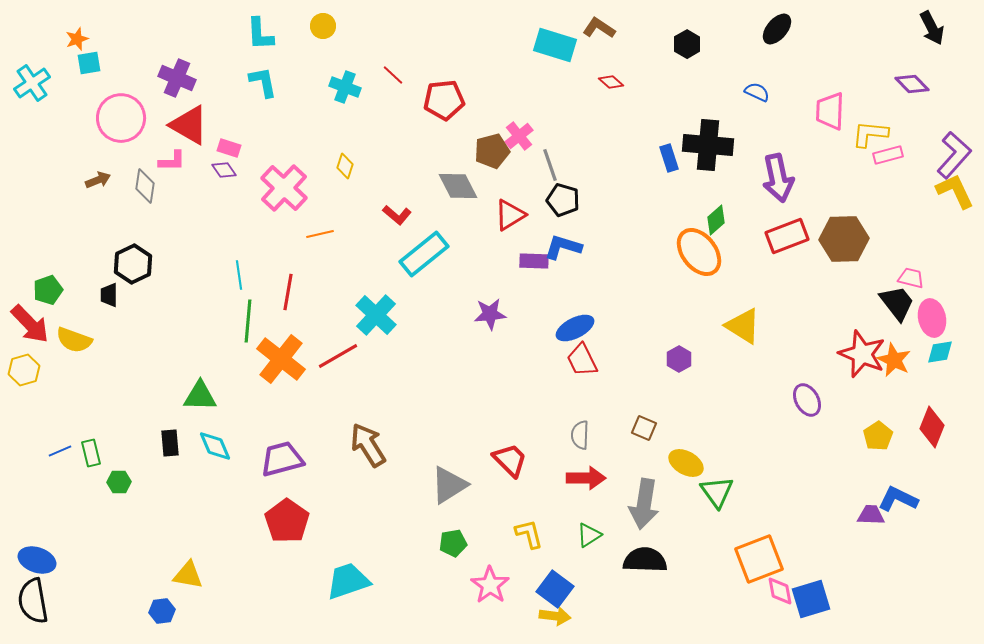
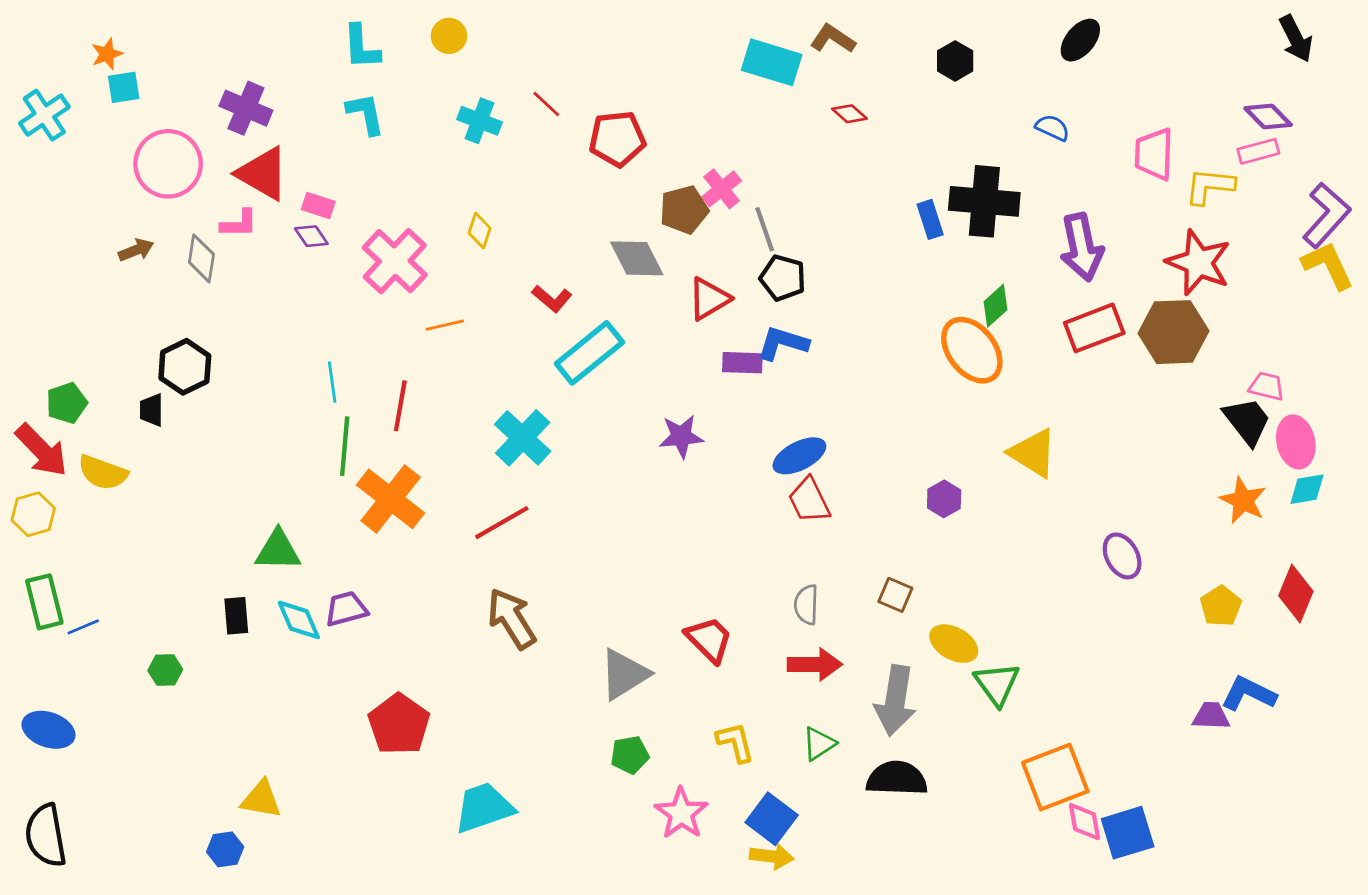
pink rectangle: (888, 155) -> (1258, 151), moved
red star: (862, 354) -> (1199, 263), moved
red line: (338, 356) -> (502, 523), moved
green rectangle: (91, 453) -> (44, 602), moved, size x1.4
purple trapezoid: (282, 459) -> (346, 609), moved, size x0.7
blue ellipse: (37, 560) -> (48, 730), moved

